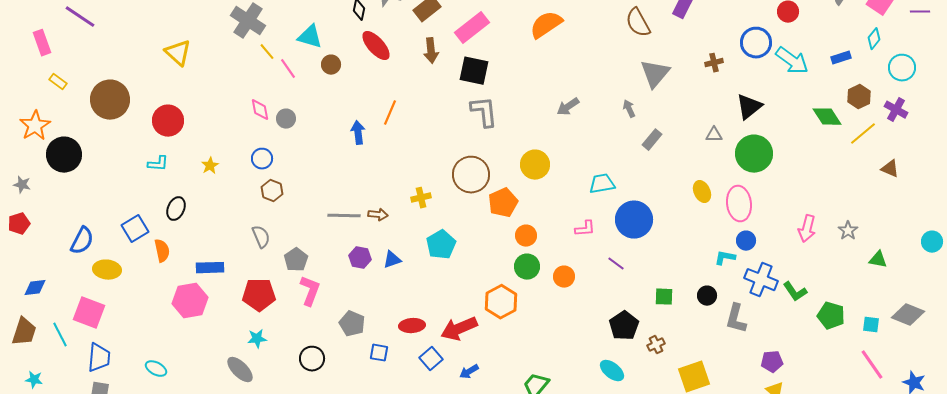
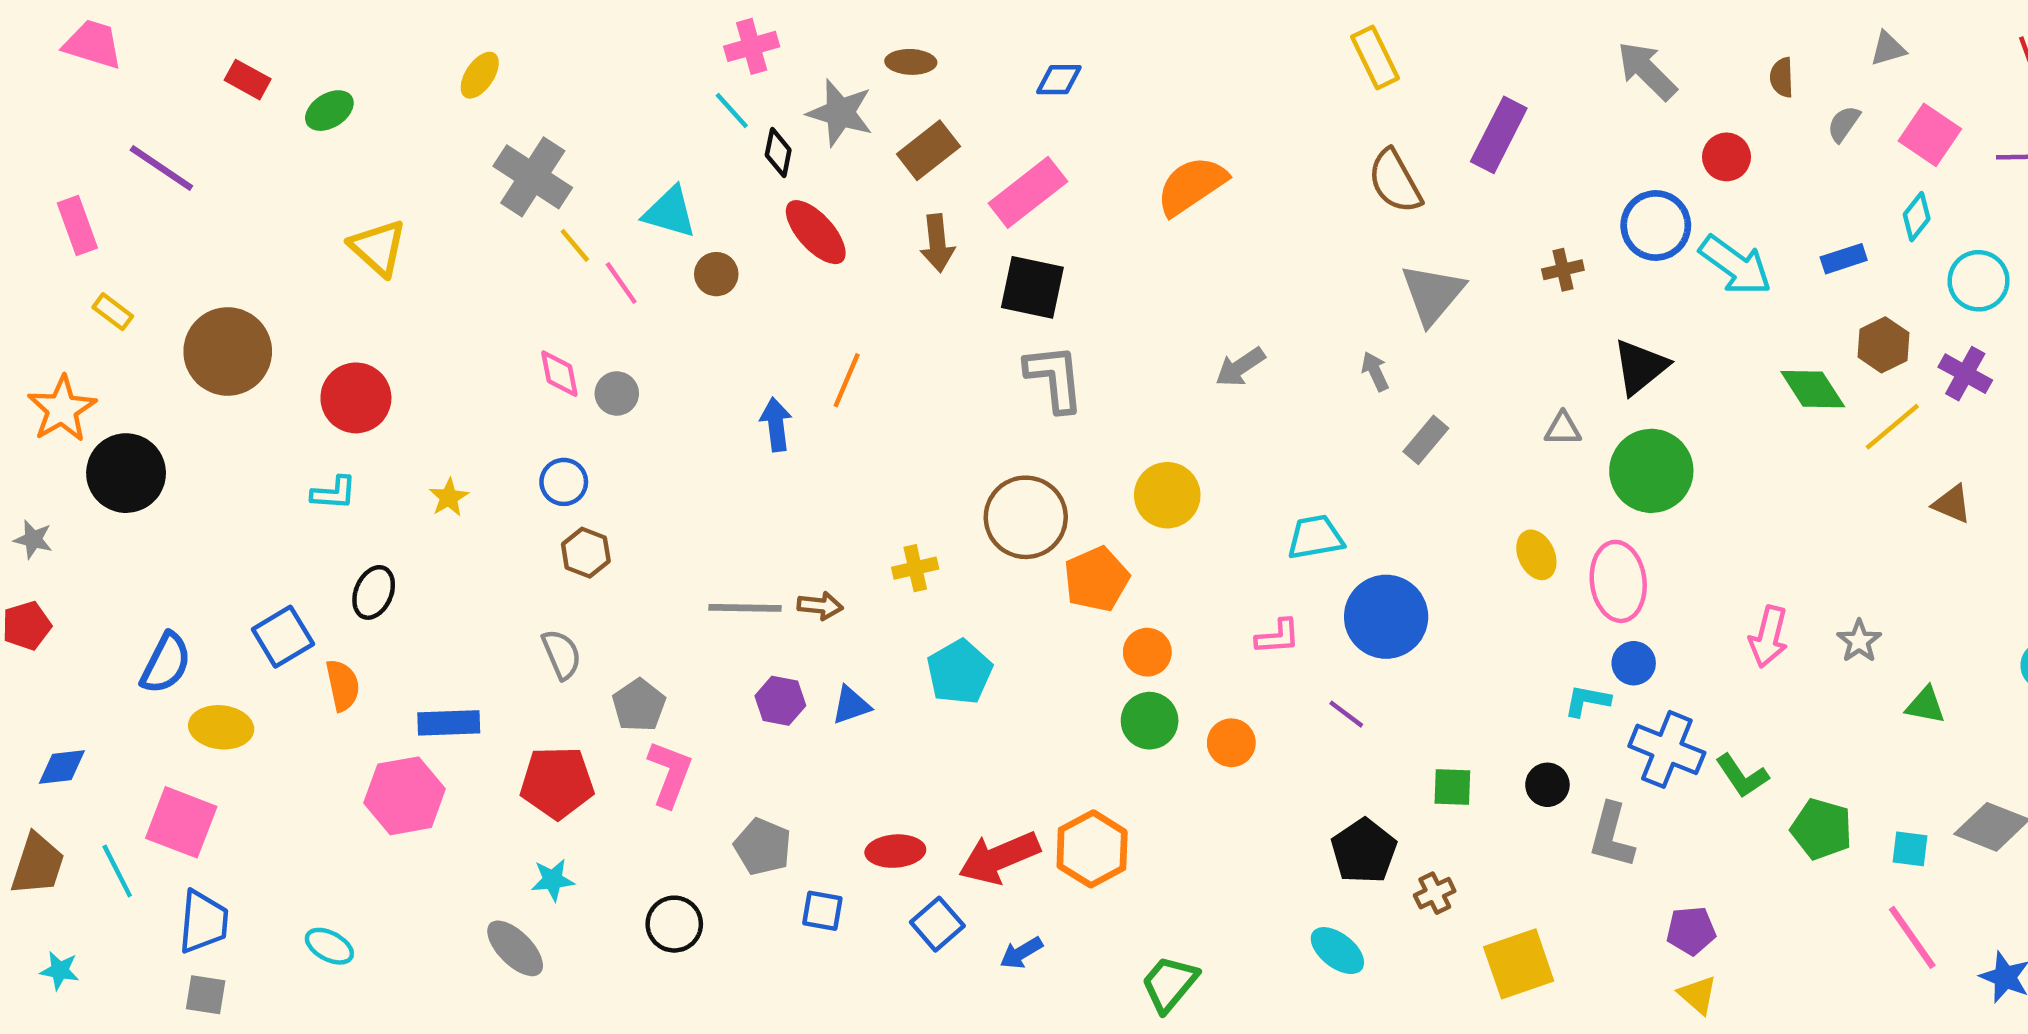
orange hexagon: (501, 302) -> (1092, 849), moved

